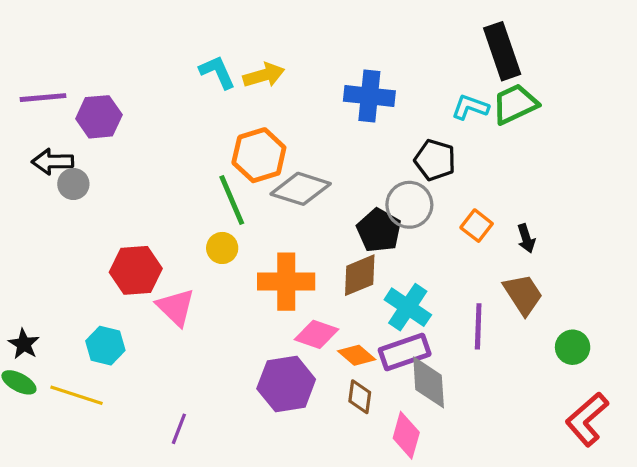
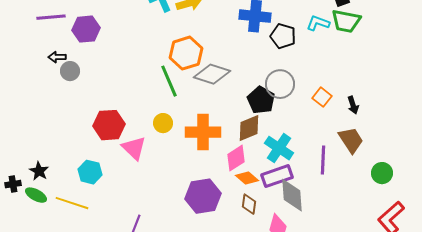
green trapezoid: (515, 104) -> (346, 21), turned -144
black pentagon: (435, 160) -> (283, 36), moved
black arrow: (53, 162) -> (57, 57), size x0.7
yellow circle: (222, 248) -> (163, 123), moved
pink diamond: (317, 334) -> (236, 158), moved, turned -52

